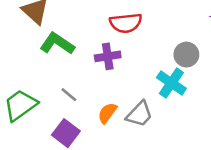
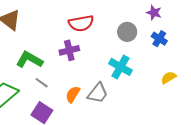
green L-shape: (57, 44) -> (29, 60), moved
gray circle: (186, 55) -> (127, 32), moved

